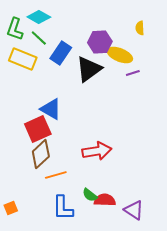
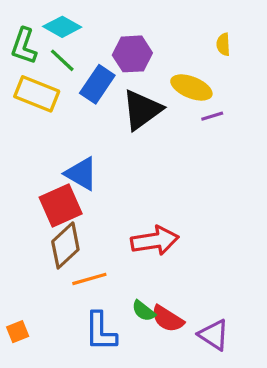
purple hexagon: (100, 42) -> (132, 54), moved
red semicircle: (105, 200) -> (168, 319), turned -150

